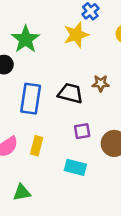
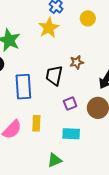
black trapezoid: (70, 93) -> (54, 75), turned -80
green triangle: (22, 193) -> (55, 160), moved

